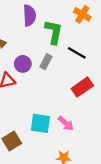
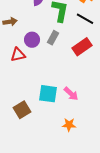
black line: (77, 53) -> (85, 19), moved
red rectangle: (82, 87) -> (82, 47), moved

